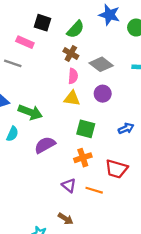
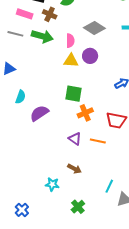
brown cross: (71, 53) -> (50, 14), moved
purple circle: (103, 94) -> (90, 56), moved
green arrow: (30, 112) -> (42, 36), moved
green square: (86, 129) -> (74, 94), moved
purple semicircle: (45, 145) -> (39, 113), moved

